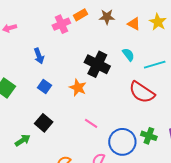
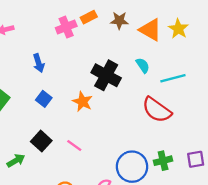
orange triangle: (134, 24) -> (150, 30), size x1.5
pink line: (91, 123) -> (74, 145), moved
green cross: (149, 136) -> (163, 161), turned -35

